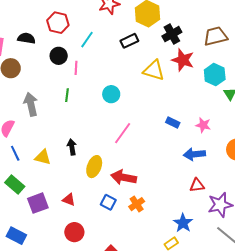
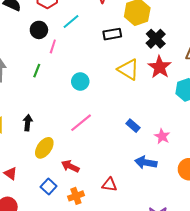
black cross: (172, 34) -> (156, 39), turned -30
red arrow: (124, 177) -> (70, 166), size x0.7
red triangle: (197, 185) -> (109, 185), moved

